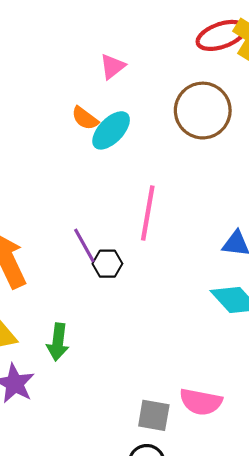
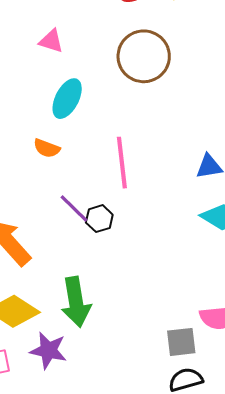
pink triangle: (112, 66) -> (51, 41), turned -48
orange semicircle: (85, 118) -> (47, 148), moved
green arrow: (58, 342) -> (76, 302), size x1.4

